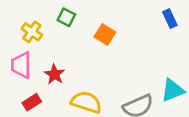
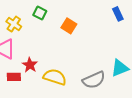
red star: (54, 74) -> (30, 65), moved
red rectangle: (32, 102) -> (14, 77), turned 32

